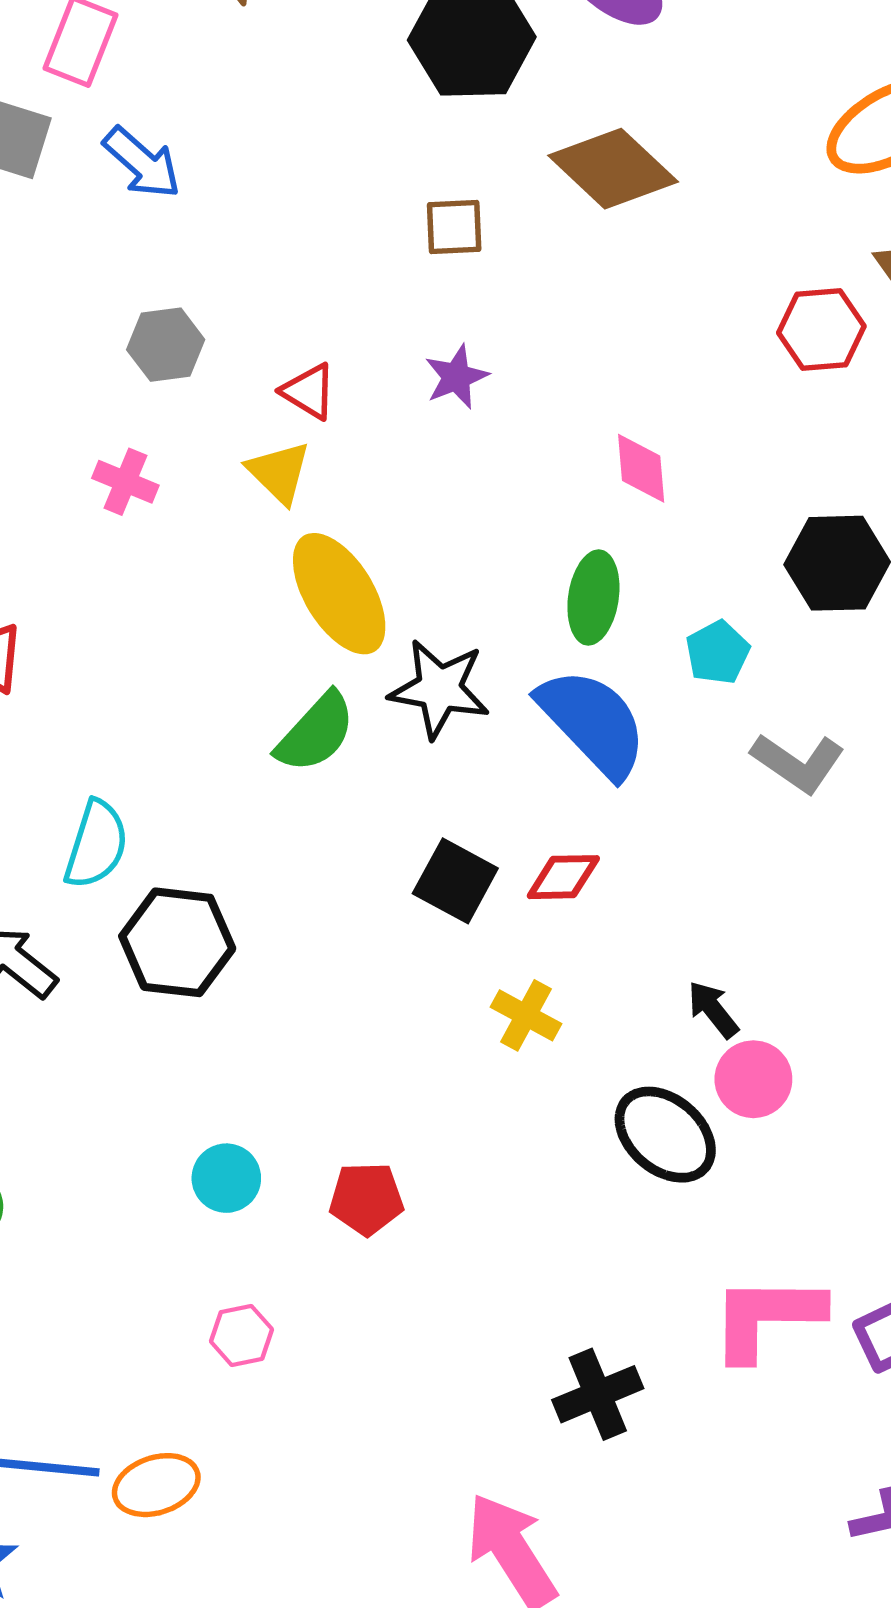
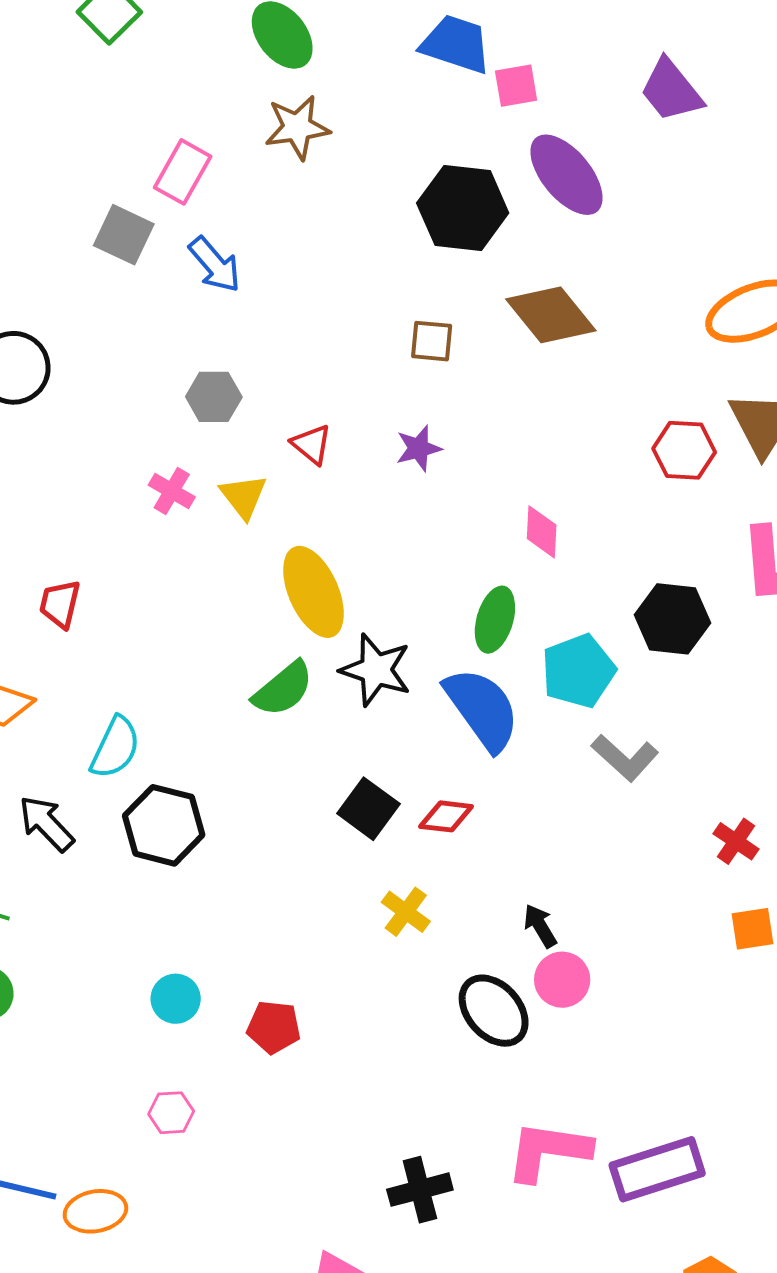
yellow triangle: (279, 472) -> (243, 496), moved
cyan pentagon: (718, 652) -> (578, 671), size x1.6

